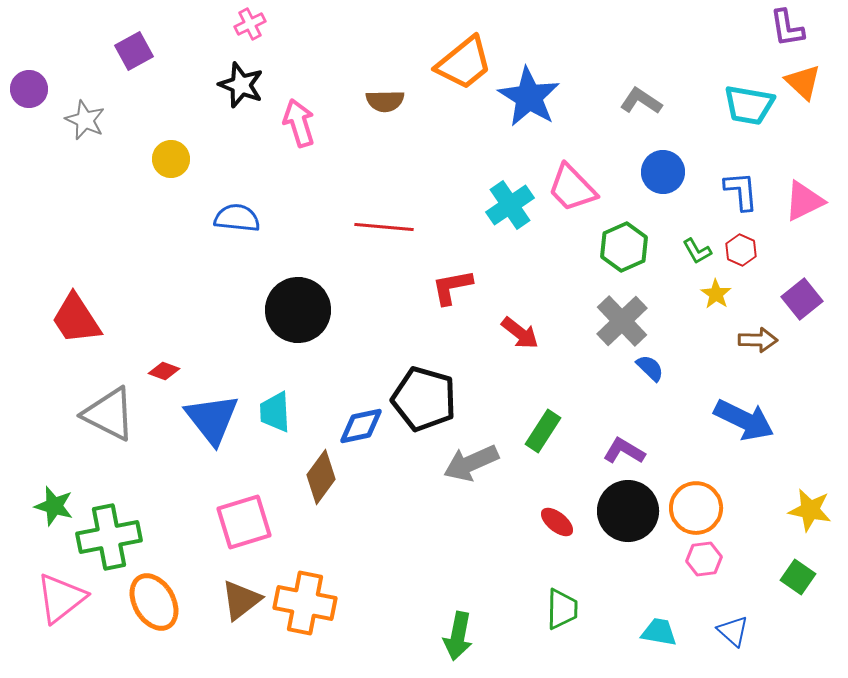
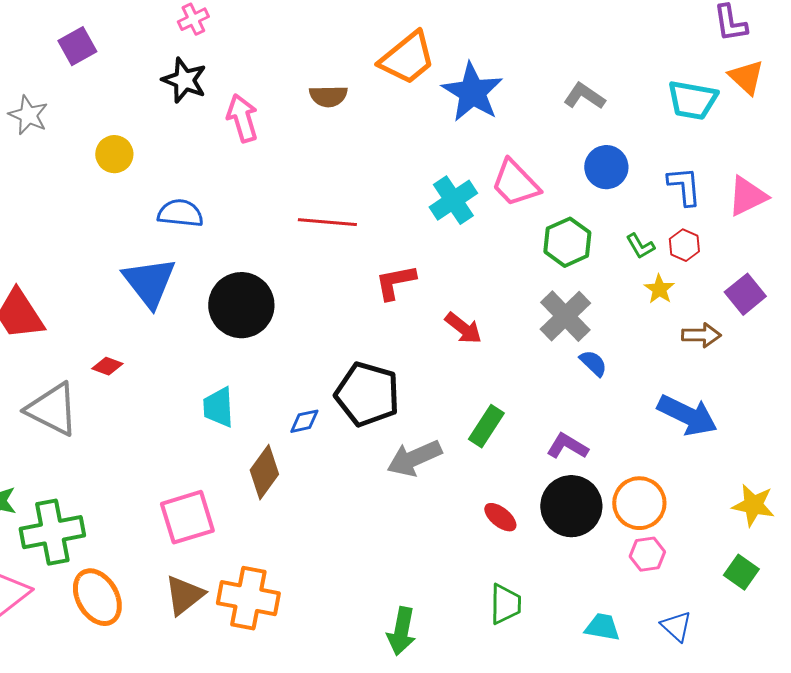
blue triangle: (212, 419) -> (149, 282), moved
blue diamond: (361, 426) -> (304, 421), size x0.7

